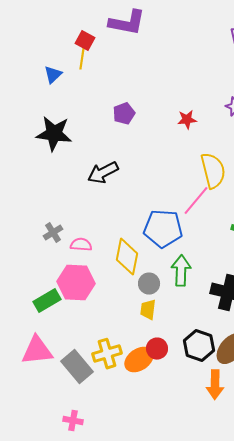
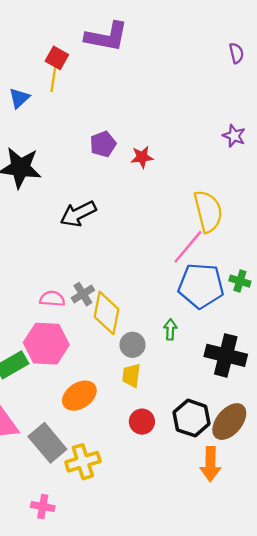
red star: (187, 120) -> (142, 157), moved
blue pentagon: (163, 229) -> (201, 286), moved
gray cross: (53, 233) -> (83, 294), moved
green arrow: (181, 271) -> (170, 329), size x0.6
yellow cross: (107, 354) -> (83, 462), moved
orange ellipse: (139, 360) -> (79, 396), moved

